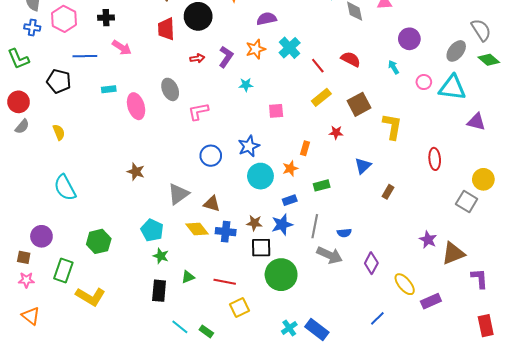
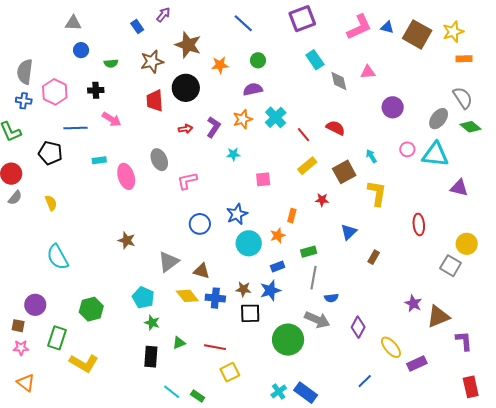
cyan arrow: (393, 67) -> (371, 156), moved
gray line: (315, 226) -> (313, 278), moved
green circle: (281, 275) -> (288, 340), moved

